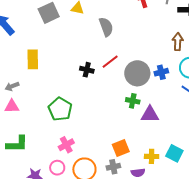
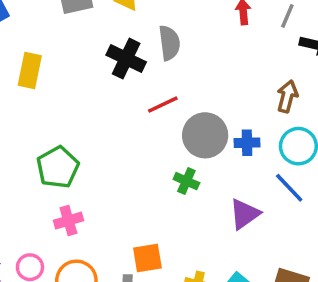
black cross: (87, 70) -> (126, 59), moved, size x1.5
purple triangle: (150, 114) -> (245, 214), moved, turned -48
pink cross: (66, 145) -> (68, 221), moved

